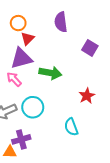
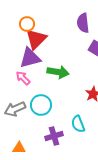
purple semicircle: (61, 22) -> (83, 23), moved
red triangle: (28, 39) -> (36, 39), size x1.6
purple cross: (21, 139) -> (54, 136), moved

